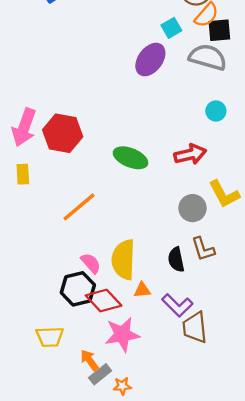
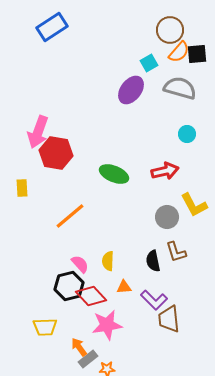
black square: (219, 30) -> (197, 54), moved
pink arrow: (24, 127) -> (38, 132), moved
yellow semicircle: (123, 260) -> (108, 261), size x0.6

